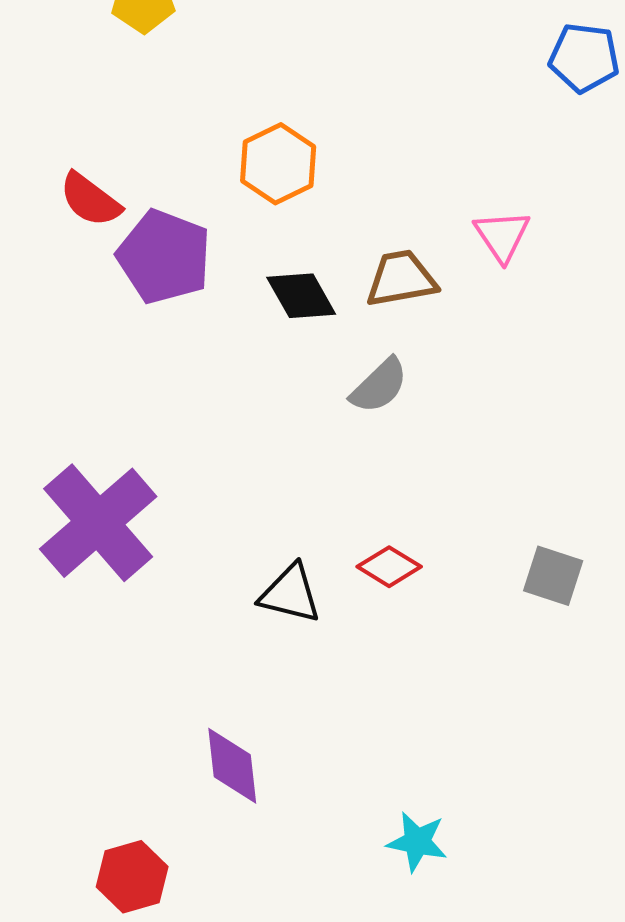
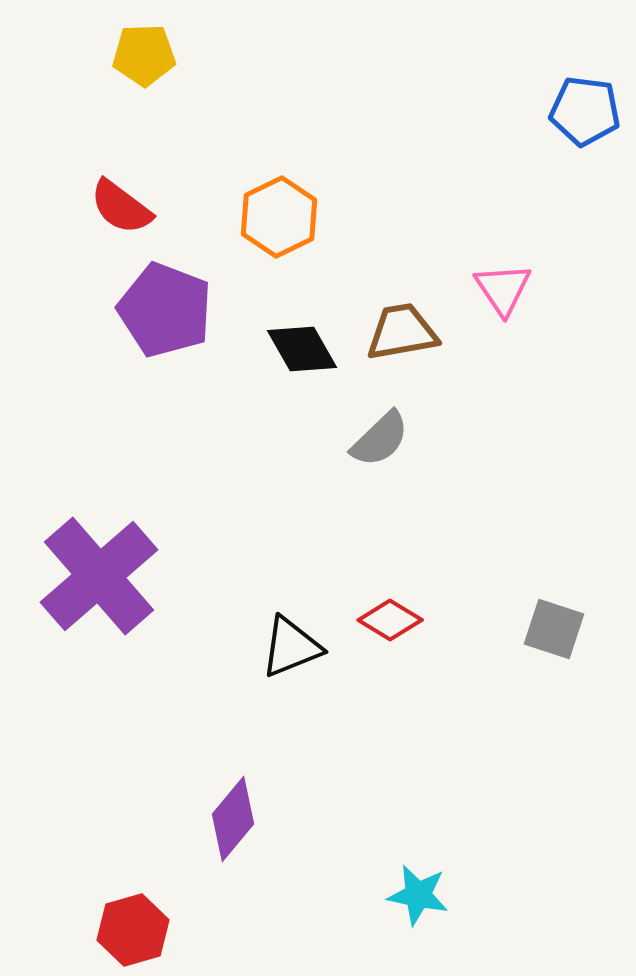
red semicircle: (90, 200) -> (121, 207), moved
black triangle: (290, 594) -> (291, 647), turned -36
purple diamond: (232, 766) -> (233, 819), turned 46

